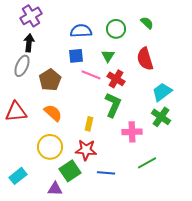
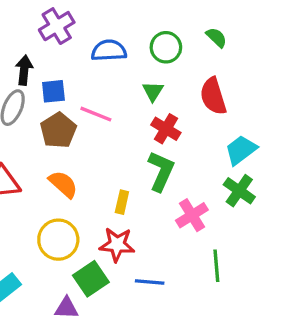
purple cross: (31, 16) -> (57, 26), moved
blue square: (76, 56) -> (53, 91), moved
pink line: (91, 75) -> (96, 114), moved
pink cross: (132, 132) -> (192, 215), turned -30
green line: (147, 163) -> (216, 266), turned -66

